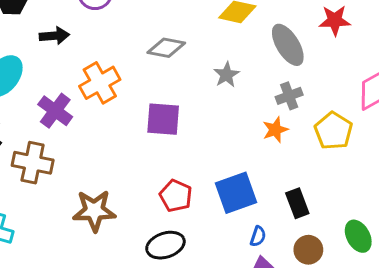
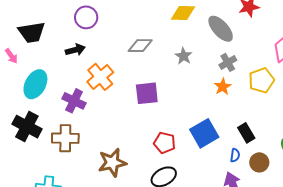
black arrow: (54, 36) -> (75, 50), moved
yellow pentagon: (333, 131) -> (261, 80), turned 30
blue semicircle: (258, 236) -> (235, 155), moved

